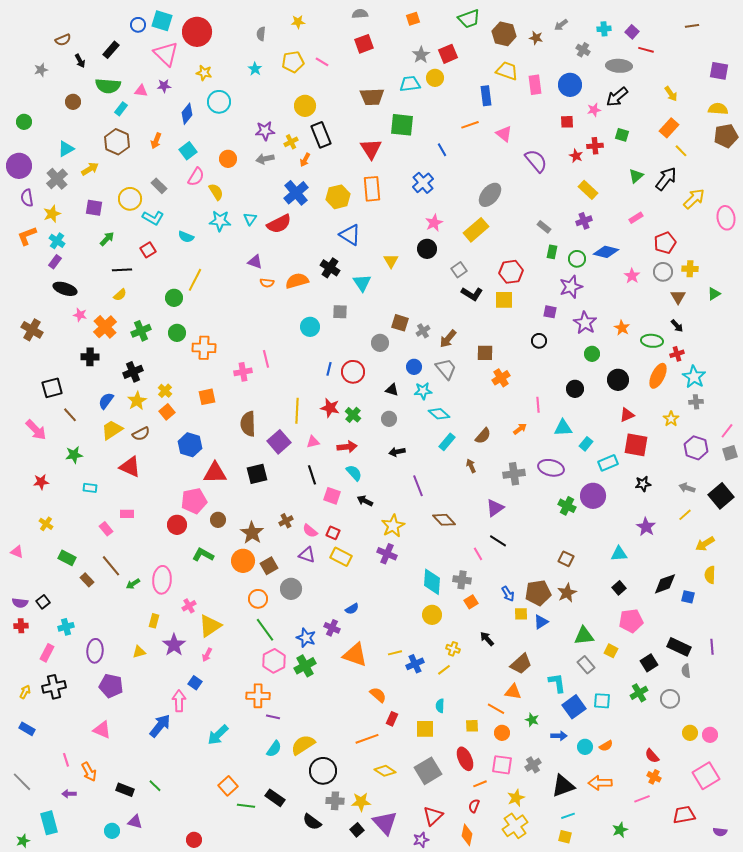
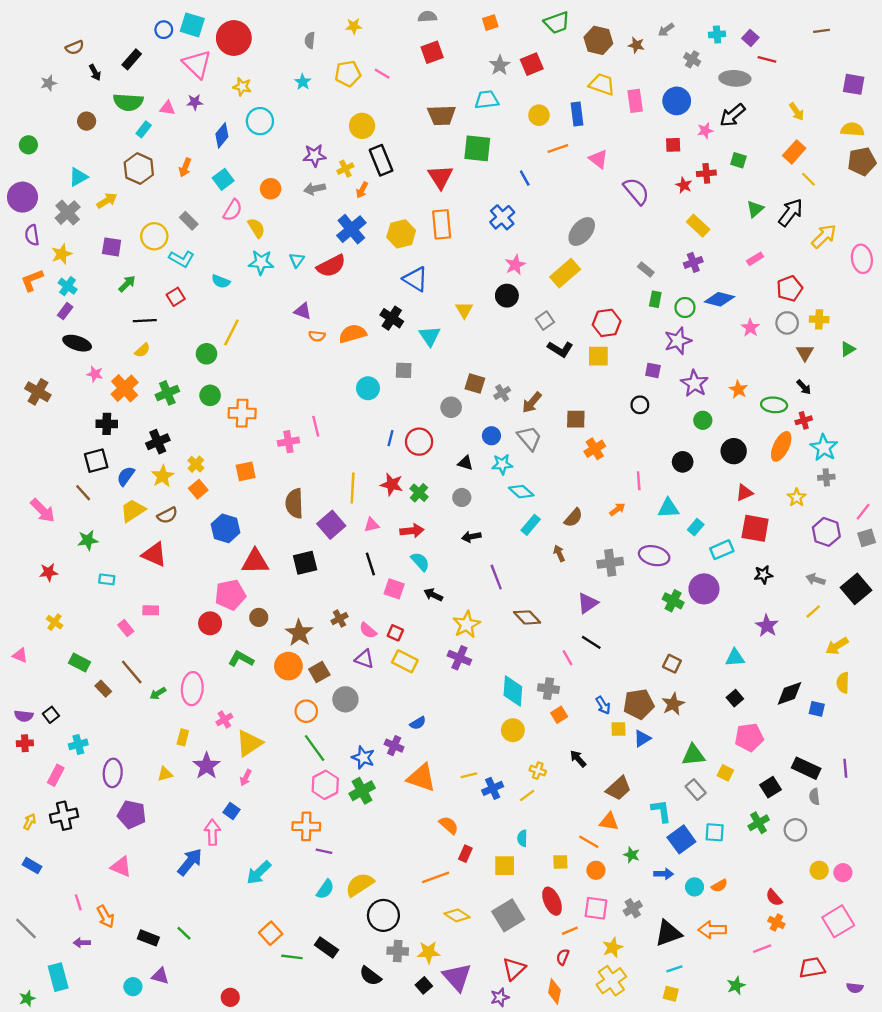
yellow circle: (435, 78) -> (539, 115), moved
black square: (52, 388) -> (96, 461), moved

